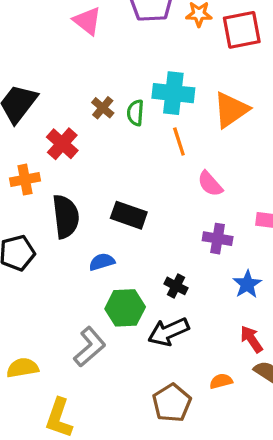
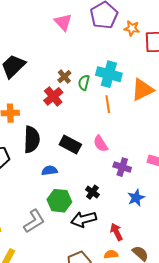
red cross: (62, 144) -> (53, 96), moved
pink semicircle: (210, 184) -> (101, 144), moved
red arrow: (251, 339) -> (116, 232), moved

